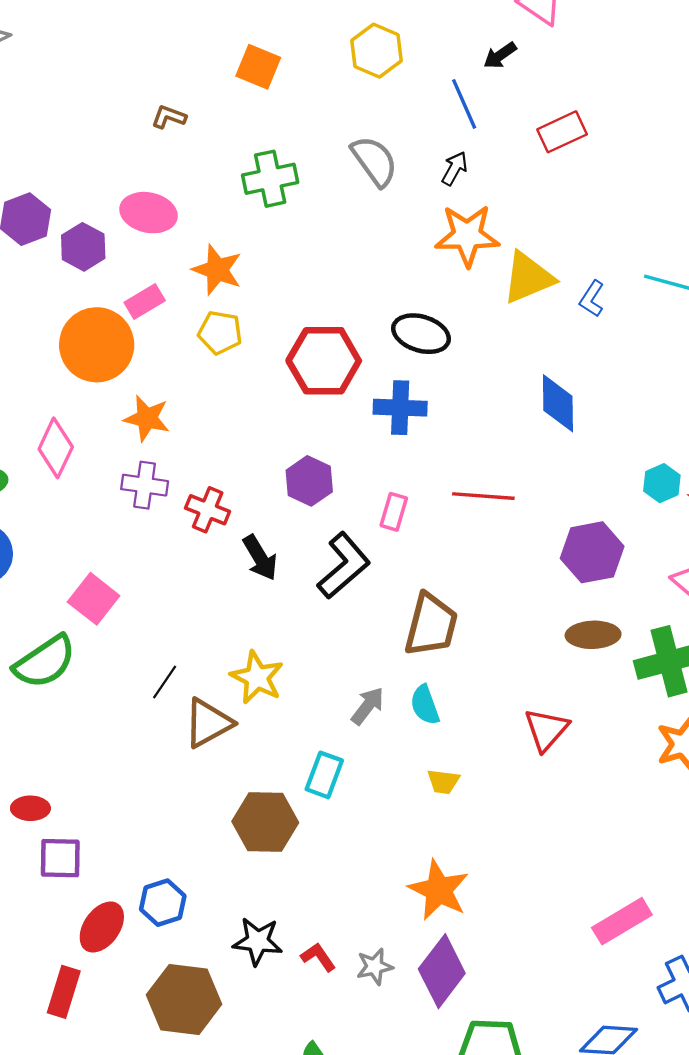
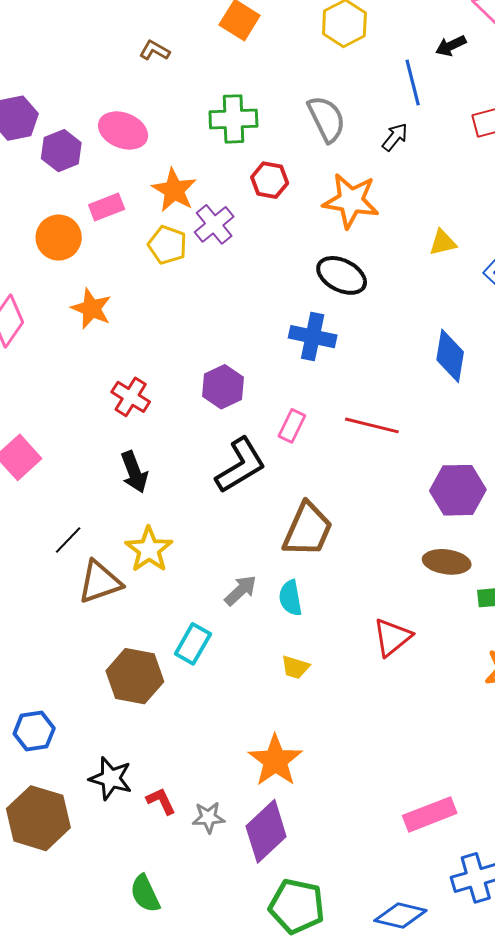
orange star: (467, 236) -> (351, 201), moved
yellow triangle: (528, 278) -> (443, 243), size x0.6
orange circle: (97, 345) -> (59, 238), size x0.7
red hexagon: (324, 361) -> (270, 180), moved, size x0.6
purple cross: (145, 485) -> (214, 224), moved, turned 33
black arrow: (260, 558) -> (134, 472), moved

